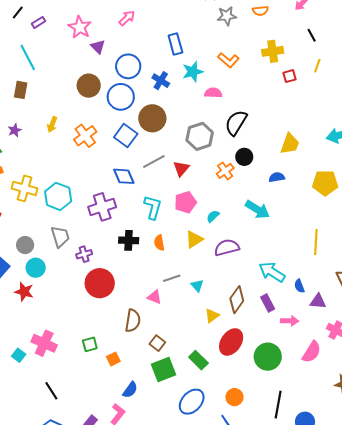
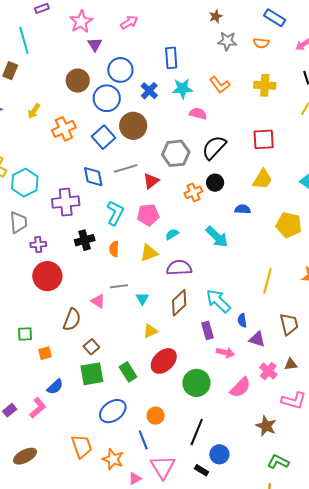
red square: (290, 76) -> (264, 139), moved, size x1.6
black cross: (129, 240) -> (85, 240), turned -30
brown diamond: (237, 300) -> (179, 303), moved

